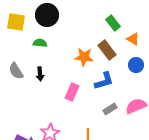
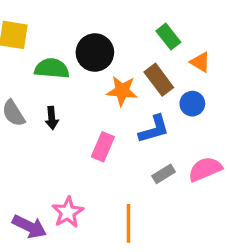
black circle: (47, 15) -> (95, 53), moved
green semicircle: (40, 43) -> (52, 68), size x1.5
blue circle: (136, 65) -> (192, 104), moved

